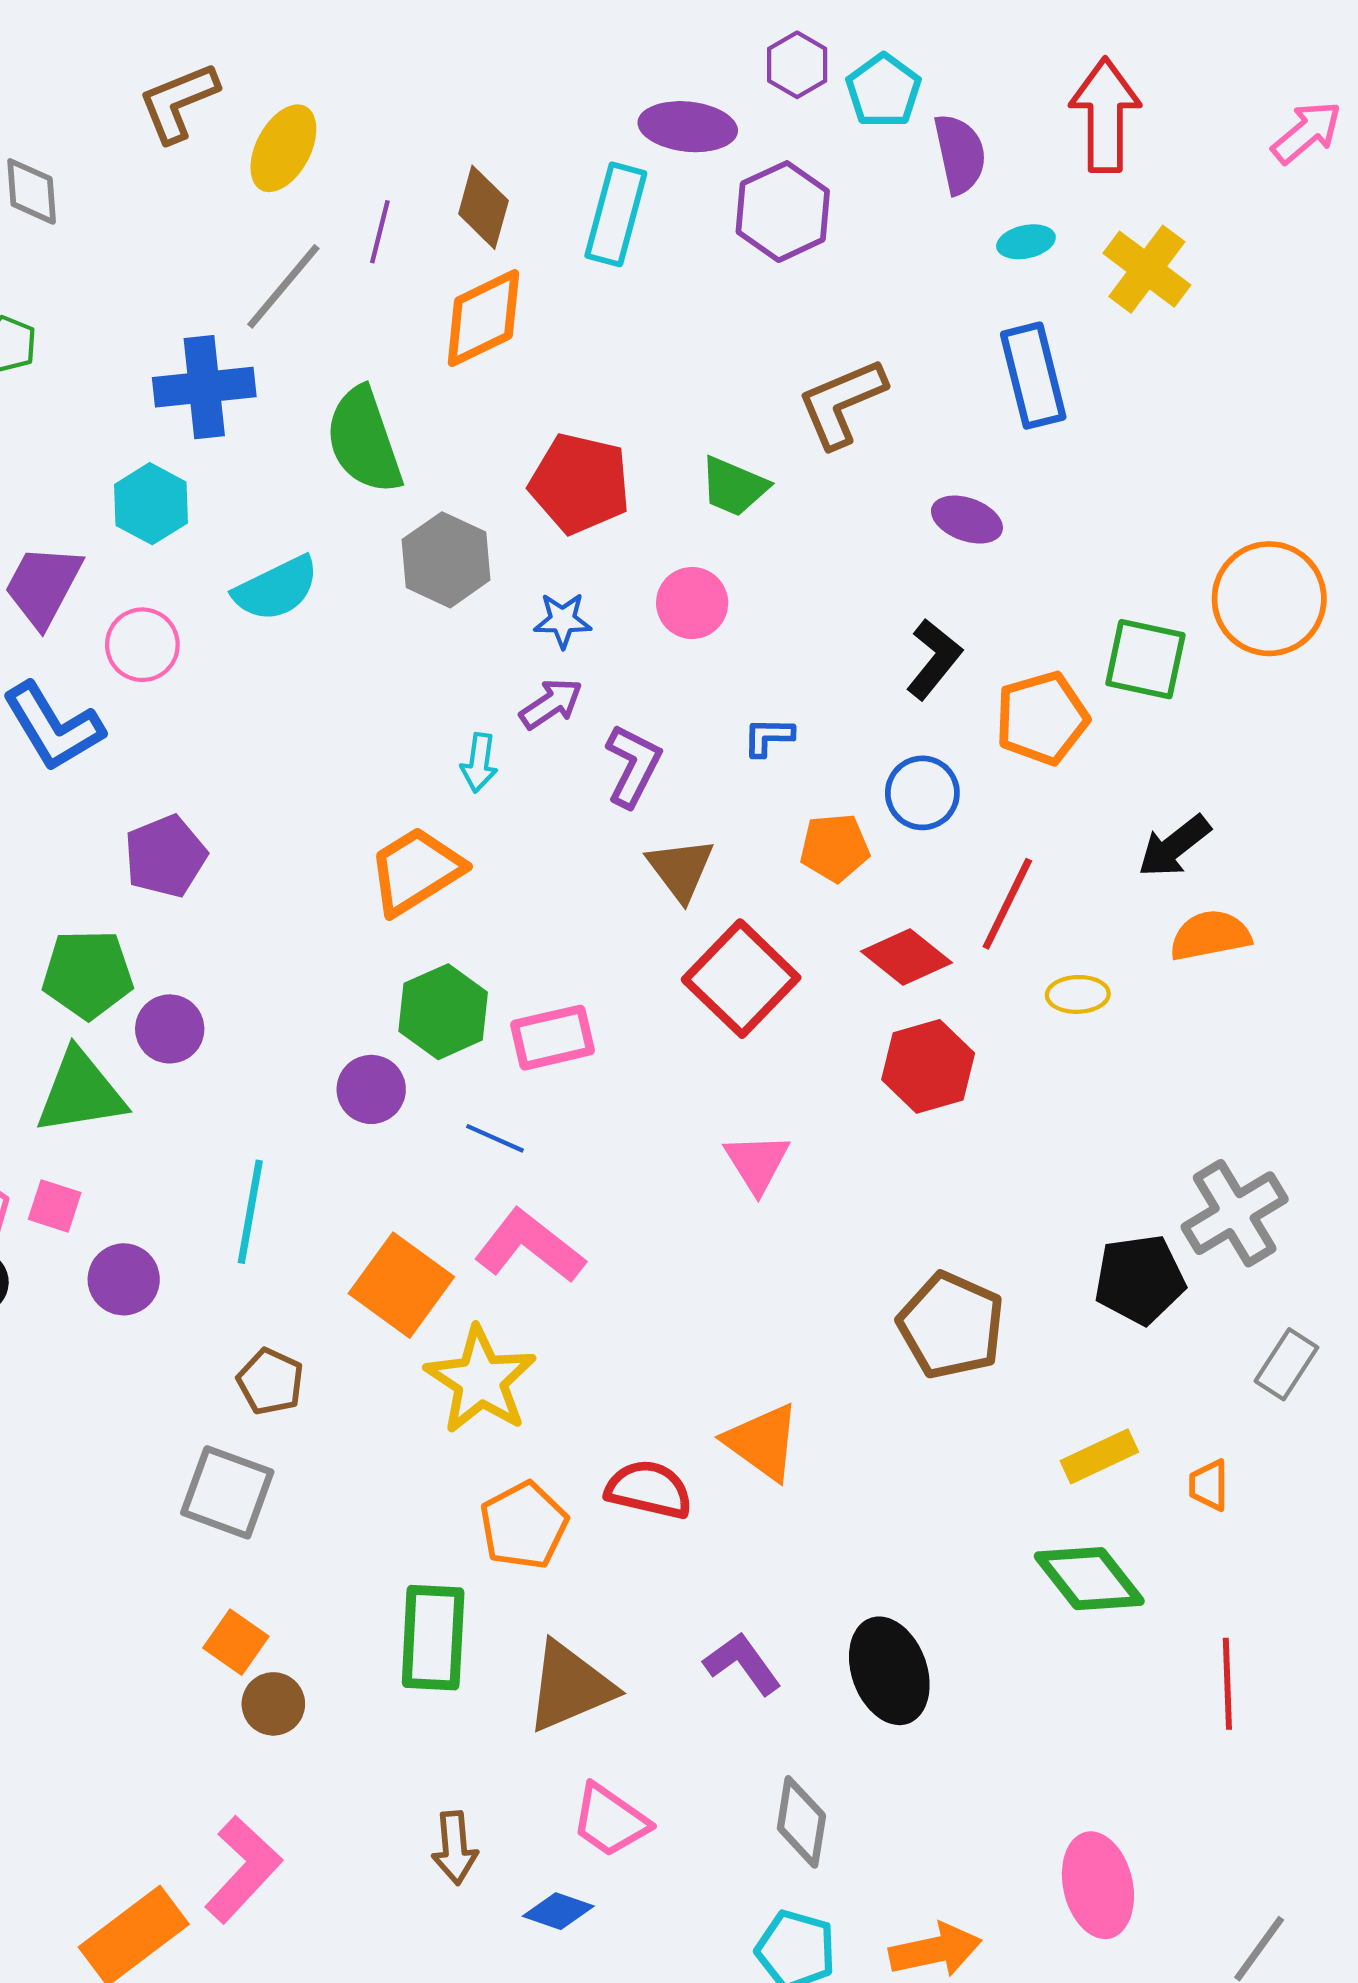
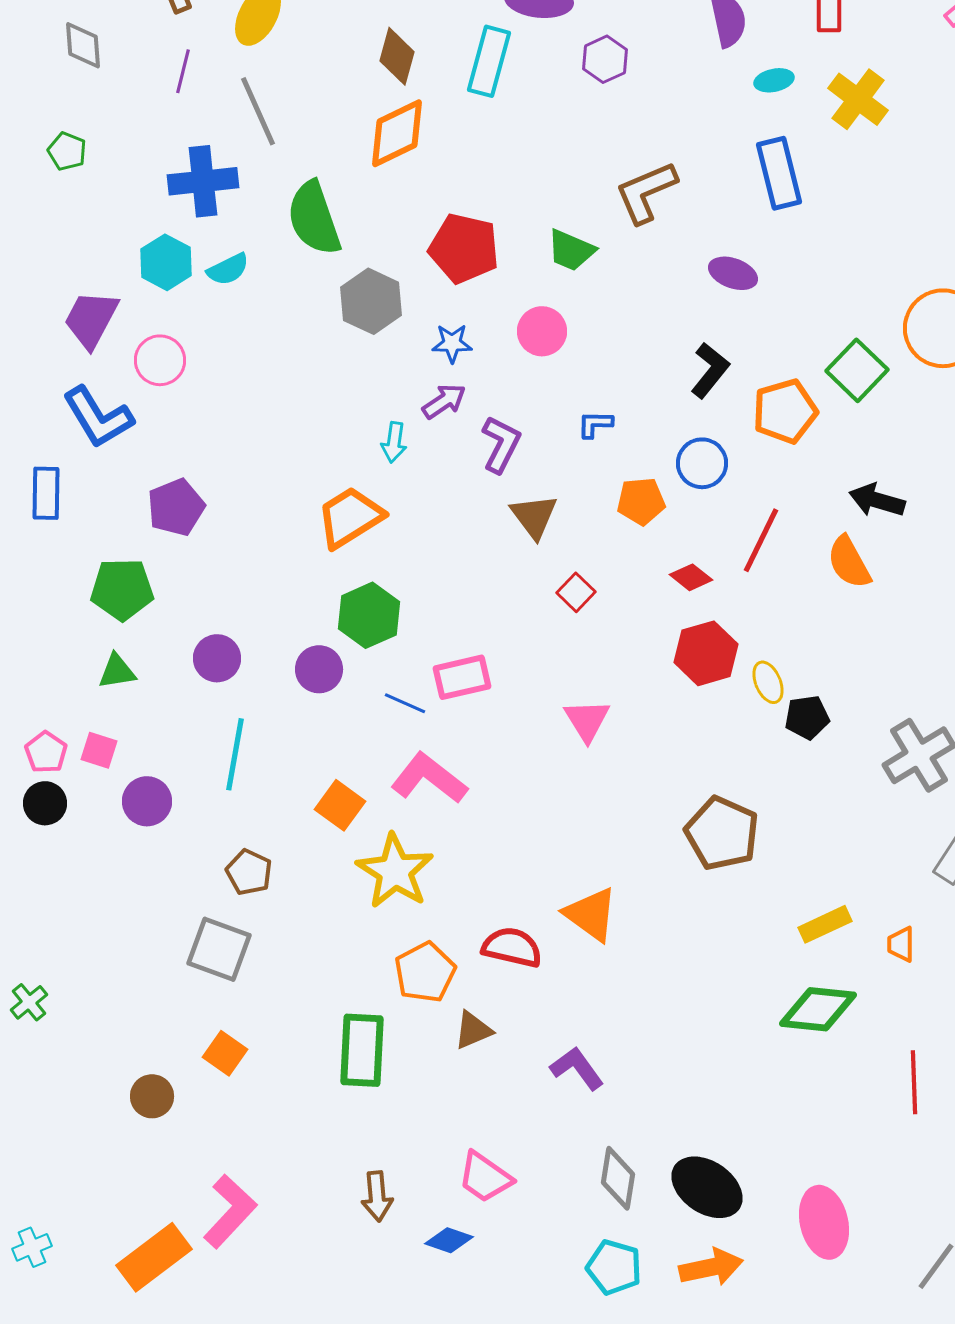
purple hexagon: (783, 212) -> (605, 59), size x0.7
purple line: (380, 232) -> (183, 71), moved
gray line: (283, 286) -> (258, 111), turned -64
cyan semicircle: (276, 589) -> (228, 269), moved, size x0.7
green square: (1145, 659) -> (857, 370), turned 32
black arrow: (1174, 846) -> (877, 500), turned 54
orange semicircle: (1210, 935) -> (849, 562), moved, turned -108
red diamond: (907, 957) -> (691, 577), size x0.7
red square: (741, 979) -> (576, 592), size x0.5
yellow ellipse: (1078, 994) -> (768, 682), moved, turned 69
purple circle: (170, 1029) -> (217, 658), moved
pink rectangle: (553, 1038) -> (462, 677), moved
green triangle: (80, 1092) -> (117, 671), size x0.6
black pentagon: (1140, 1279) -> (807, 717), moved, size x0.7
orange square: (401, 1285) -> (340, 805), size x0.7
green diamond: (1089, 1579) -> (818, 1009), turned -46
black ellipse: (889, 1671) -> (707, 1187), moved, turned -36
brown triangle: (570, 1687) -> (473, 1030), moved, size x0.6
brown circle: (273, 1704) -> (152, 1096), moved

